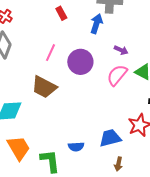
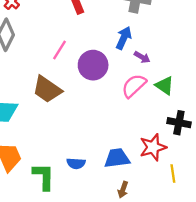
blue arrow: (96, 24) -> (124, 38), moved

